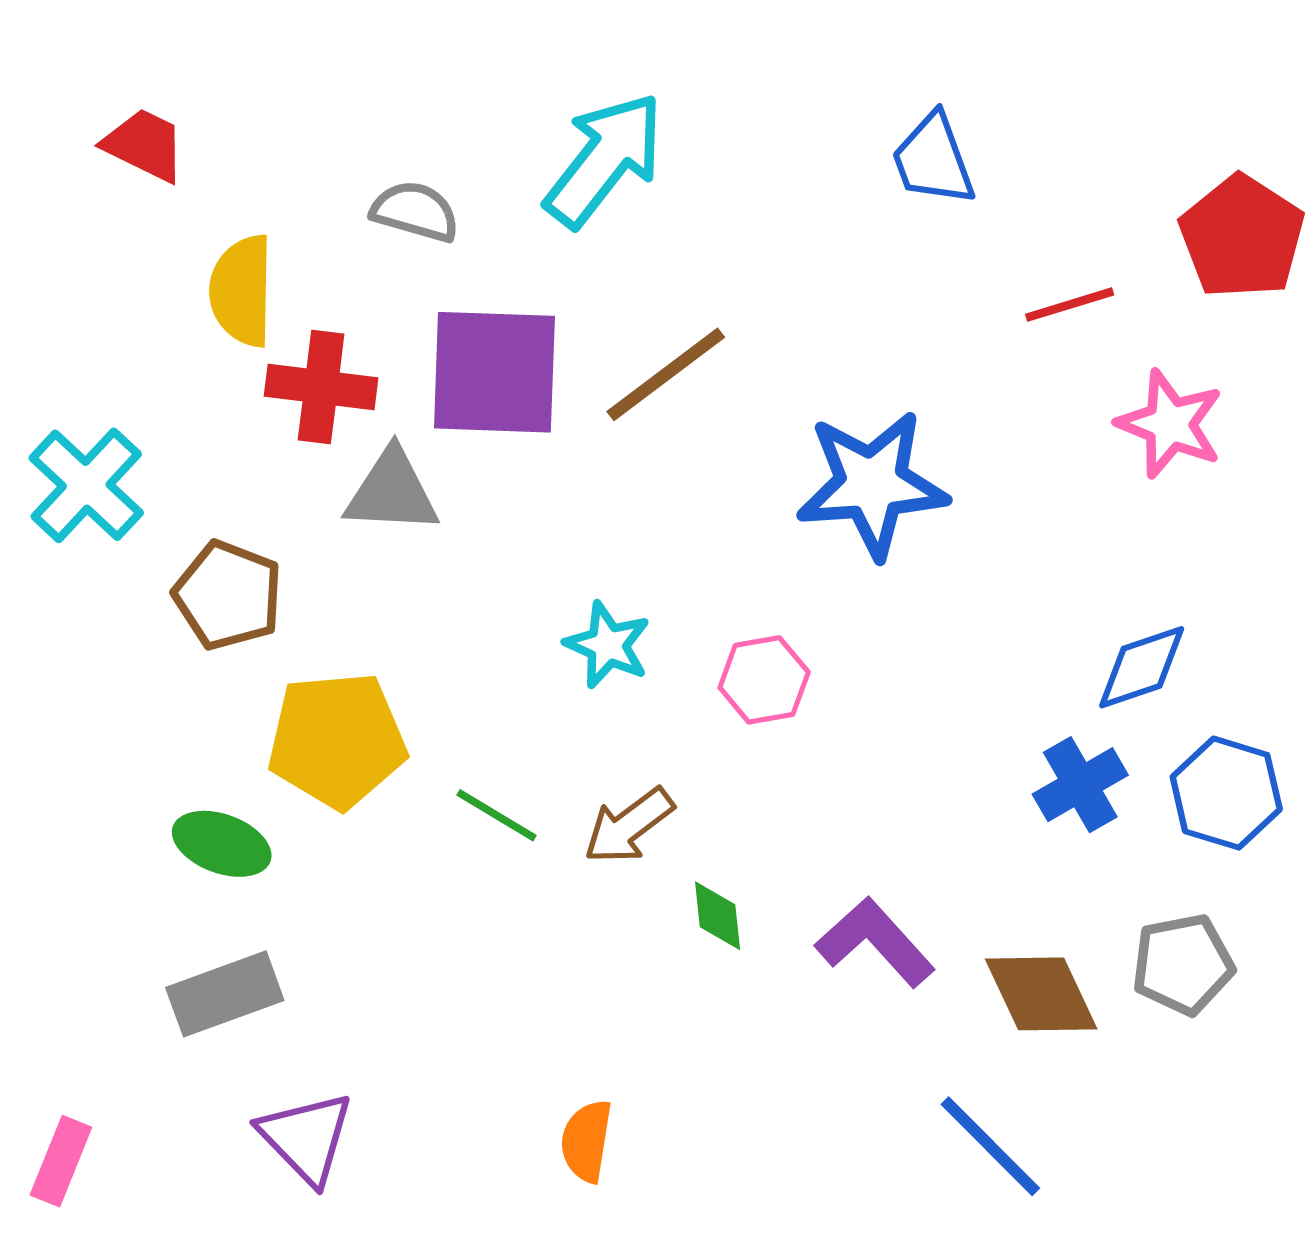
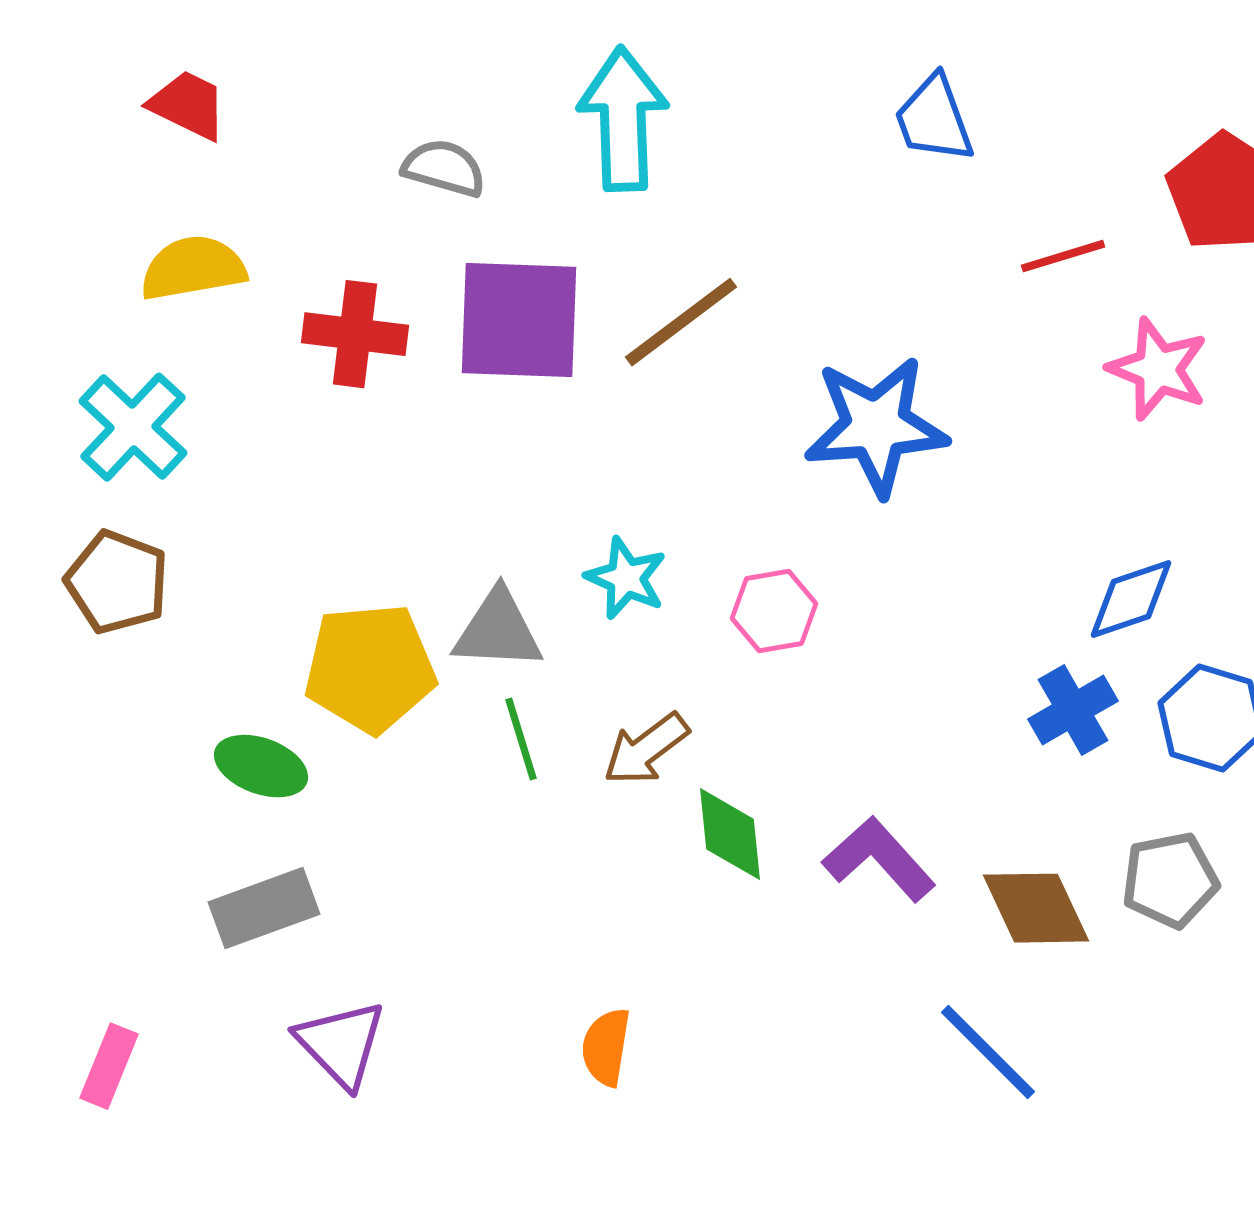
cyan arrow: (604, 160) -> (623, 119), turned -40
yellow semicircle: (242, 291) -> (193, 268), moved, turned 79
gray triangle: (392, 492) -> (498, 630), moved
brown pentagon: (228, 595) -> (117, 582), moved
green line: (497, 815) -> (521, 739), turned 42
green diamond: (718, 916) -> (730, 834), size x1.4

